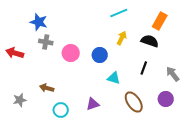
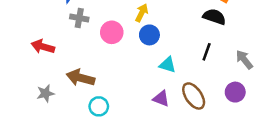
yellow arrow: (122, 38) -> (142, 13), moved
red arrow: (15, 53) -> (43, 47), moved
brown arrow: (47, 88) -> (81, 78), size x1.5
purple triangle: (93, 104) -> (161, 99), moved, turned 40

